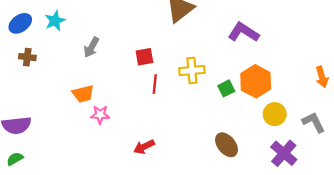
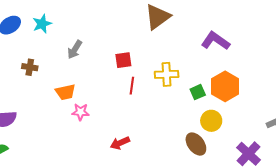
brown cross: (27, 57) -> (30, 67), moved
yellow circle: (275, 114) -> (211, 121), moved

